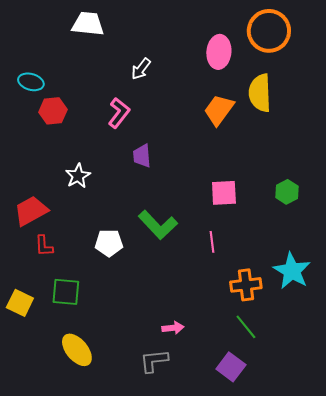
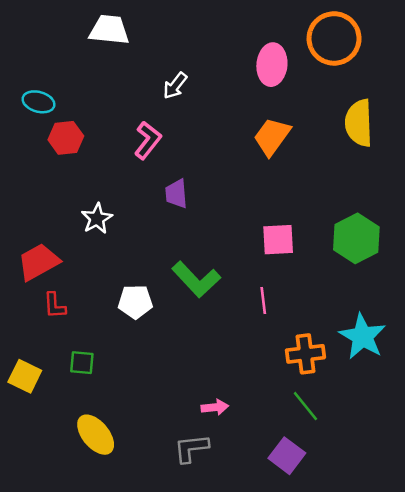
yellow semicircle: (260, 93) -> (359, 123), moved
green hexagon: (287, 192) -> (356, 238), size x1.6
green square: (66, 292) -> (82, 363), size x0.7

